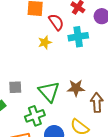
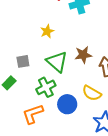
yellow star: (45, 42) -> (47, 31), moved

